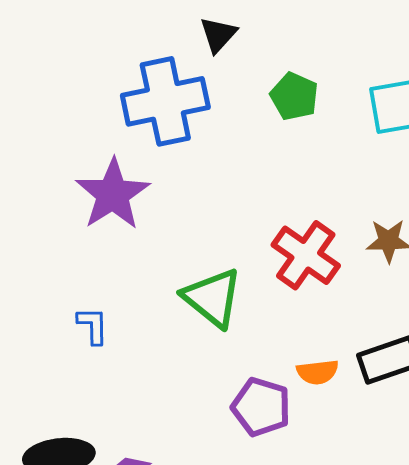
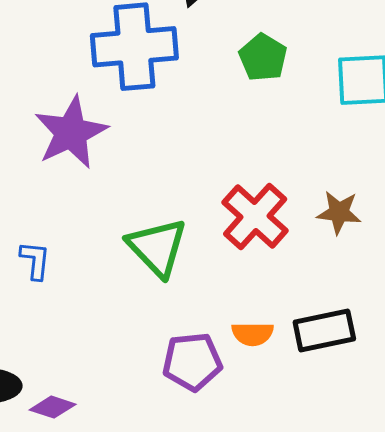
purple pentagon: (261, 407) -> (192, 362), turned -30

